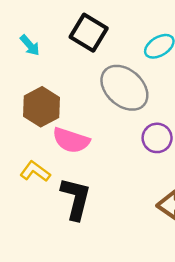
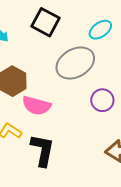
gray ellipse: (124, 88) -> (75, 63), turned -69

